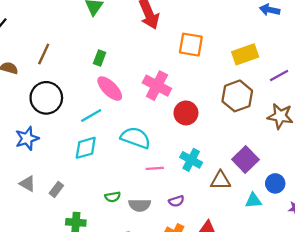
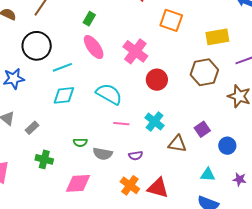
cyan line: (91, 115) -> (62, 67), moved
purple square: (245, 160) -> (202, 129), size x0.7
blue circle: (275, 183) -> (227, 146), moved
cyan triangle: (253, 201) -> (208, 175), moved

